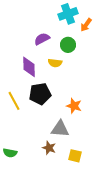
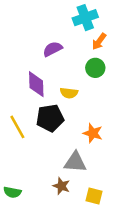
orange arrow: (86, 25) -> (99, 41), moved
green circle: (68, 45) -> (95, 68), moved
yellow semicircle: (55, 63) -> (69, 93), moved

